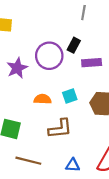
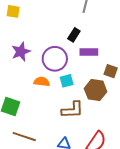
purple circle: (49, 56) -> (55, 59), moved
brown L-shape: (60, 129) -> (72, 110), moved

